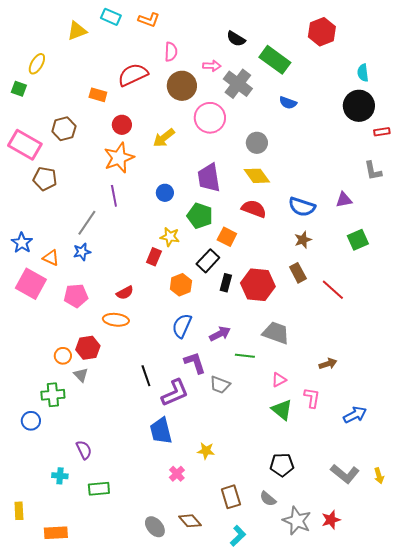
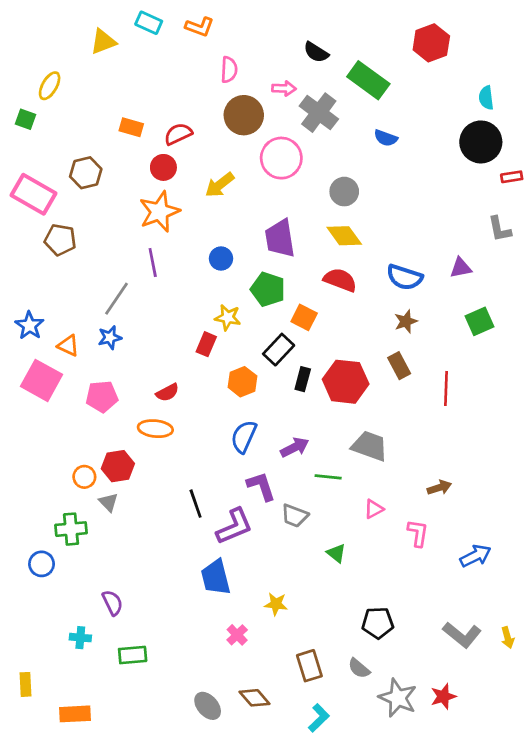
red semicircle: (133, 75) -> (178, 134), moved, size x0.7
red line: (333, 290) -> (446, 388), turned 50
green triangle: (282, 410) -> (336, 553), moved, size x0.7

